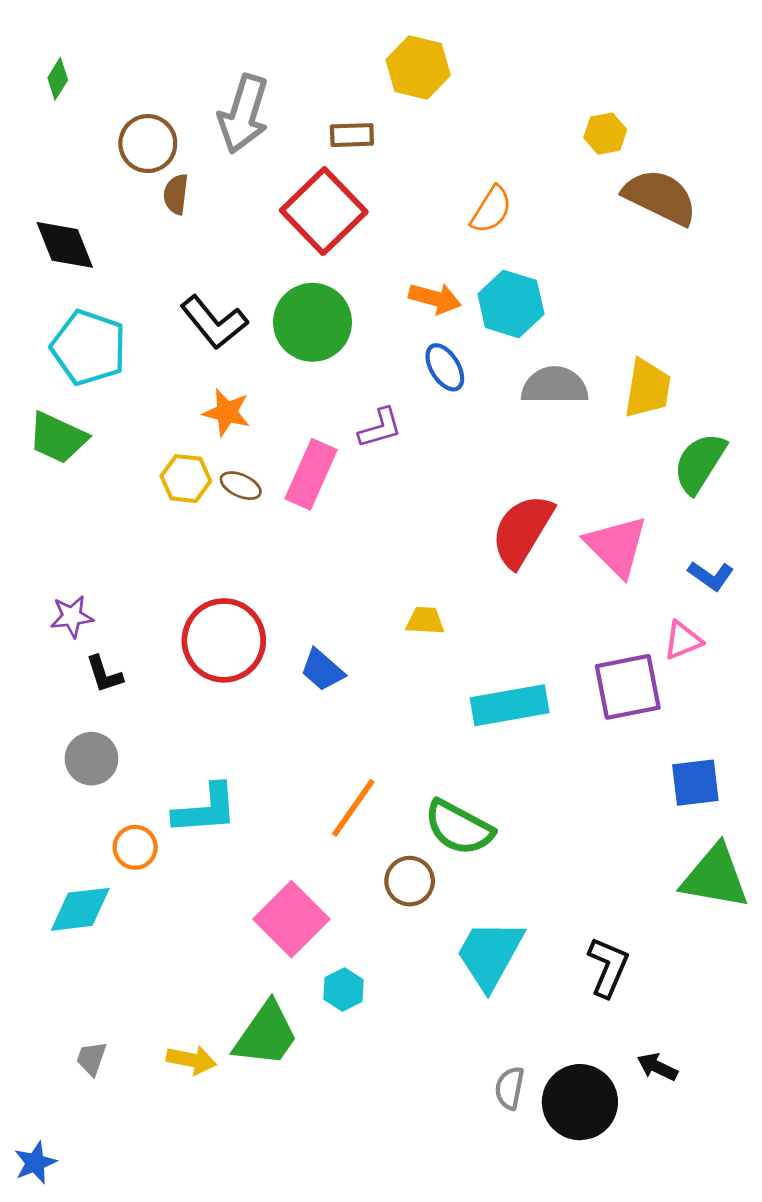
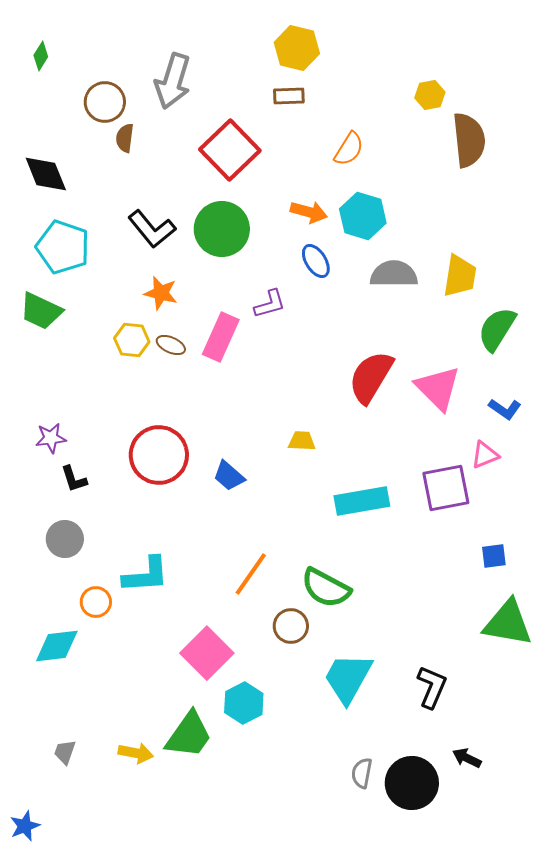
brown rectangle: (352, 135) -> (289, 96), moved
brown semicircle: (660, 197) -> (469, 140), turned 58
blue square: (695, 783) -> (494, 556), size x0.7
cyan hexagon: (343, 989) -> (244, 703), size x1.4

